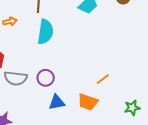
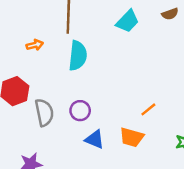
gray semicircle: (16, 78) -> (44, 113), turned -105
blue triangle: (57, 102) -> (95, 139), turned 36

